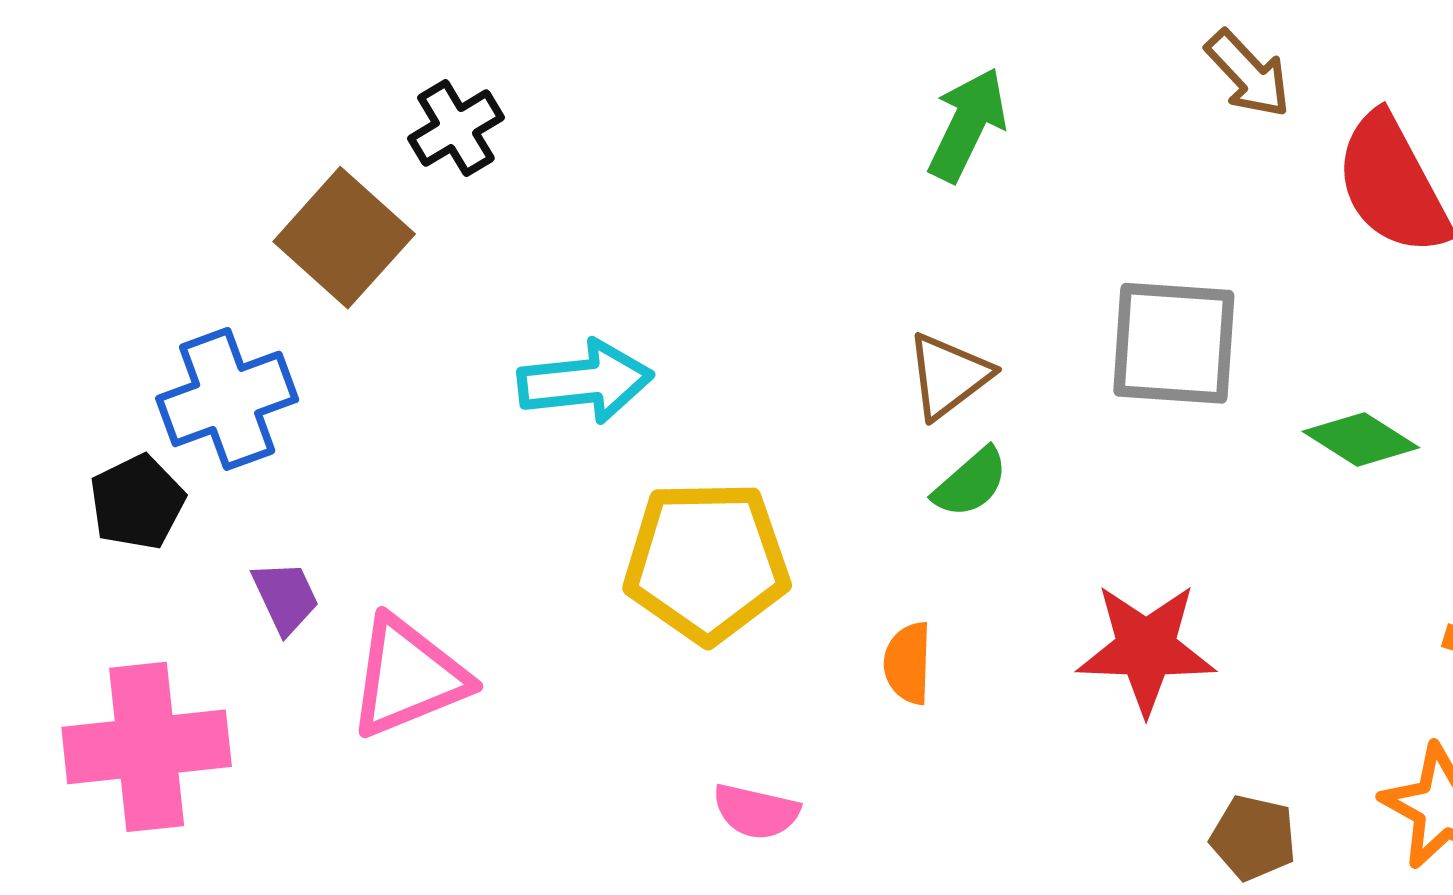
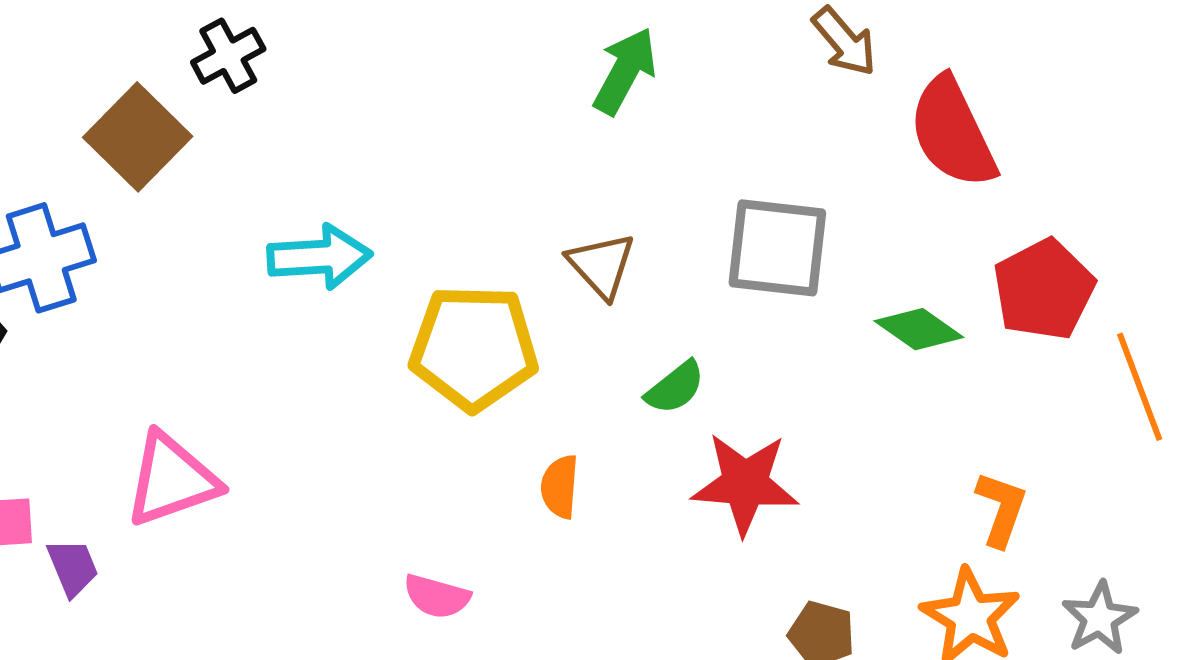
brown triangle: (948, 376) -> (601, 265), turned -38
green semicircle: (971, 483) -> (675, 388), moved
yellow pentagon: (707, 562) -> (474, 348), moved
purple trapezoid: (285, 597) -> (73, 567), moved

